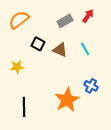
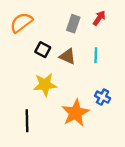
gray rectangle: (65, 21) -> (73, 24), turned -42
cyan line: (85, 49) -> (96, 55), turned 32
yellow star: (17, 67) -> (45, 85), moved, size x1.5

